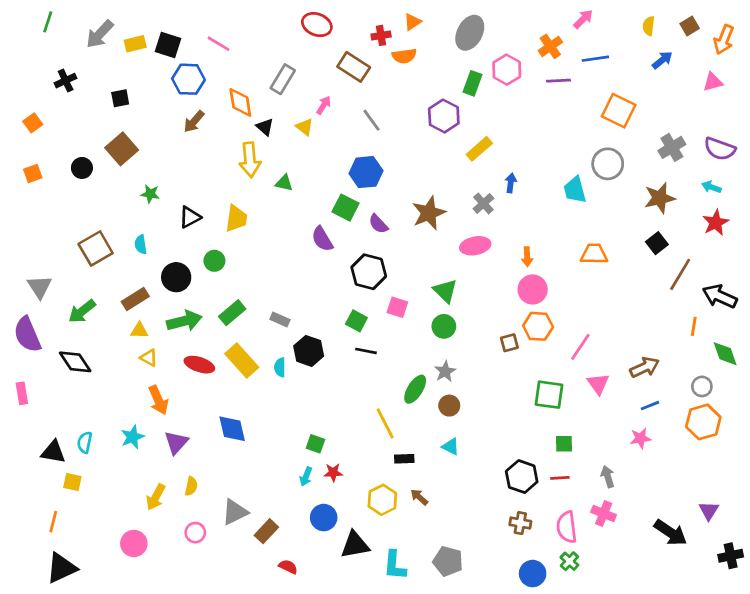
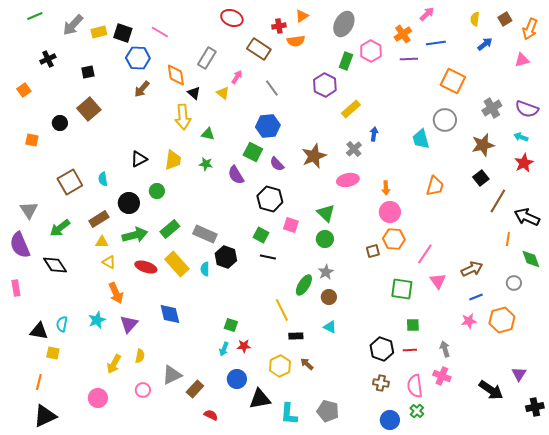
green line: (48, 22) -> (35, 16), turned 49
orange square: (33, 173) -> (32, 140), moved, turned 32
green star: (150, 194) -> (206, 164), moved
orange trapezoid: (594, 254) -> (435, 186), turned 105
gray rectangle: (280, 320) -> (205, 234), size x1.6
orange hexagon: (703, 422) -> (502, 320), moved

